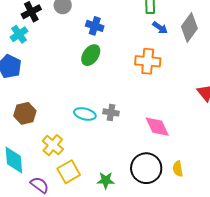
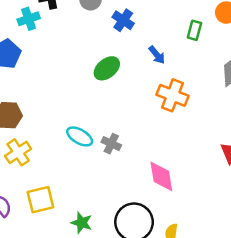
blue cross: (95, 26) -> (123, 20), moved
blue arrow: (160, 28) -> (157, 55), moved
yellow cross: (53, 145) -> (18, 152), moved

